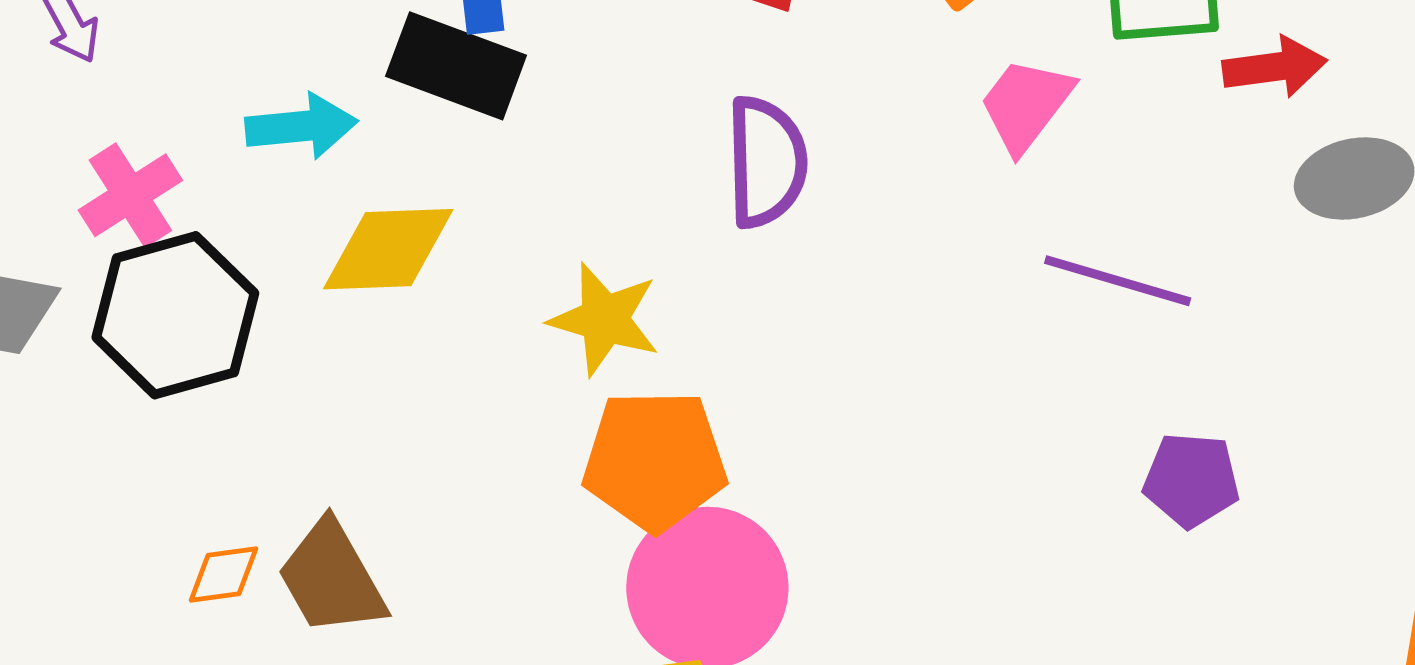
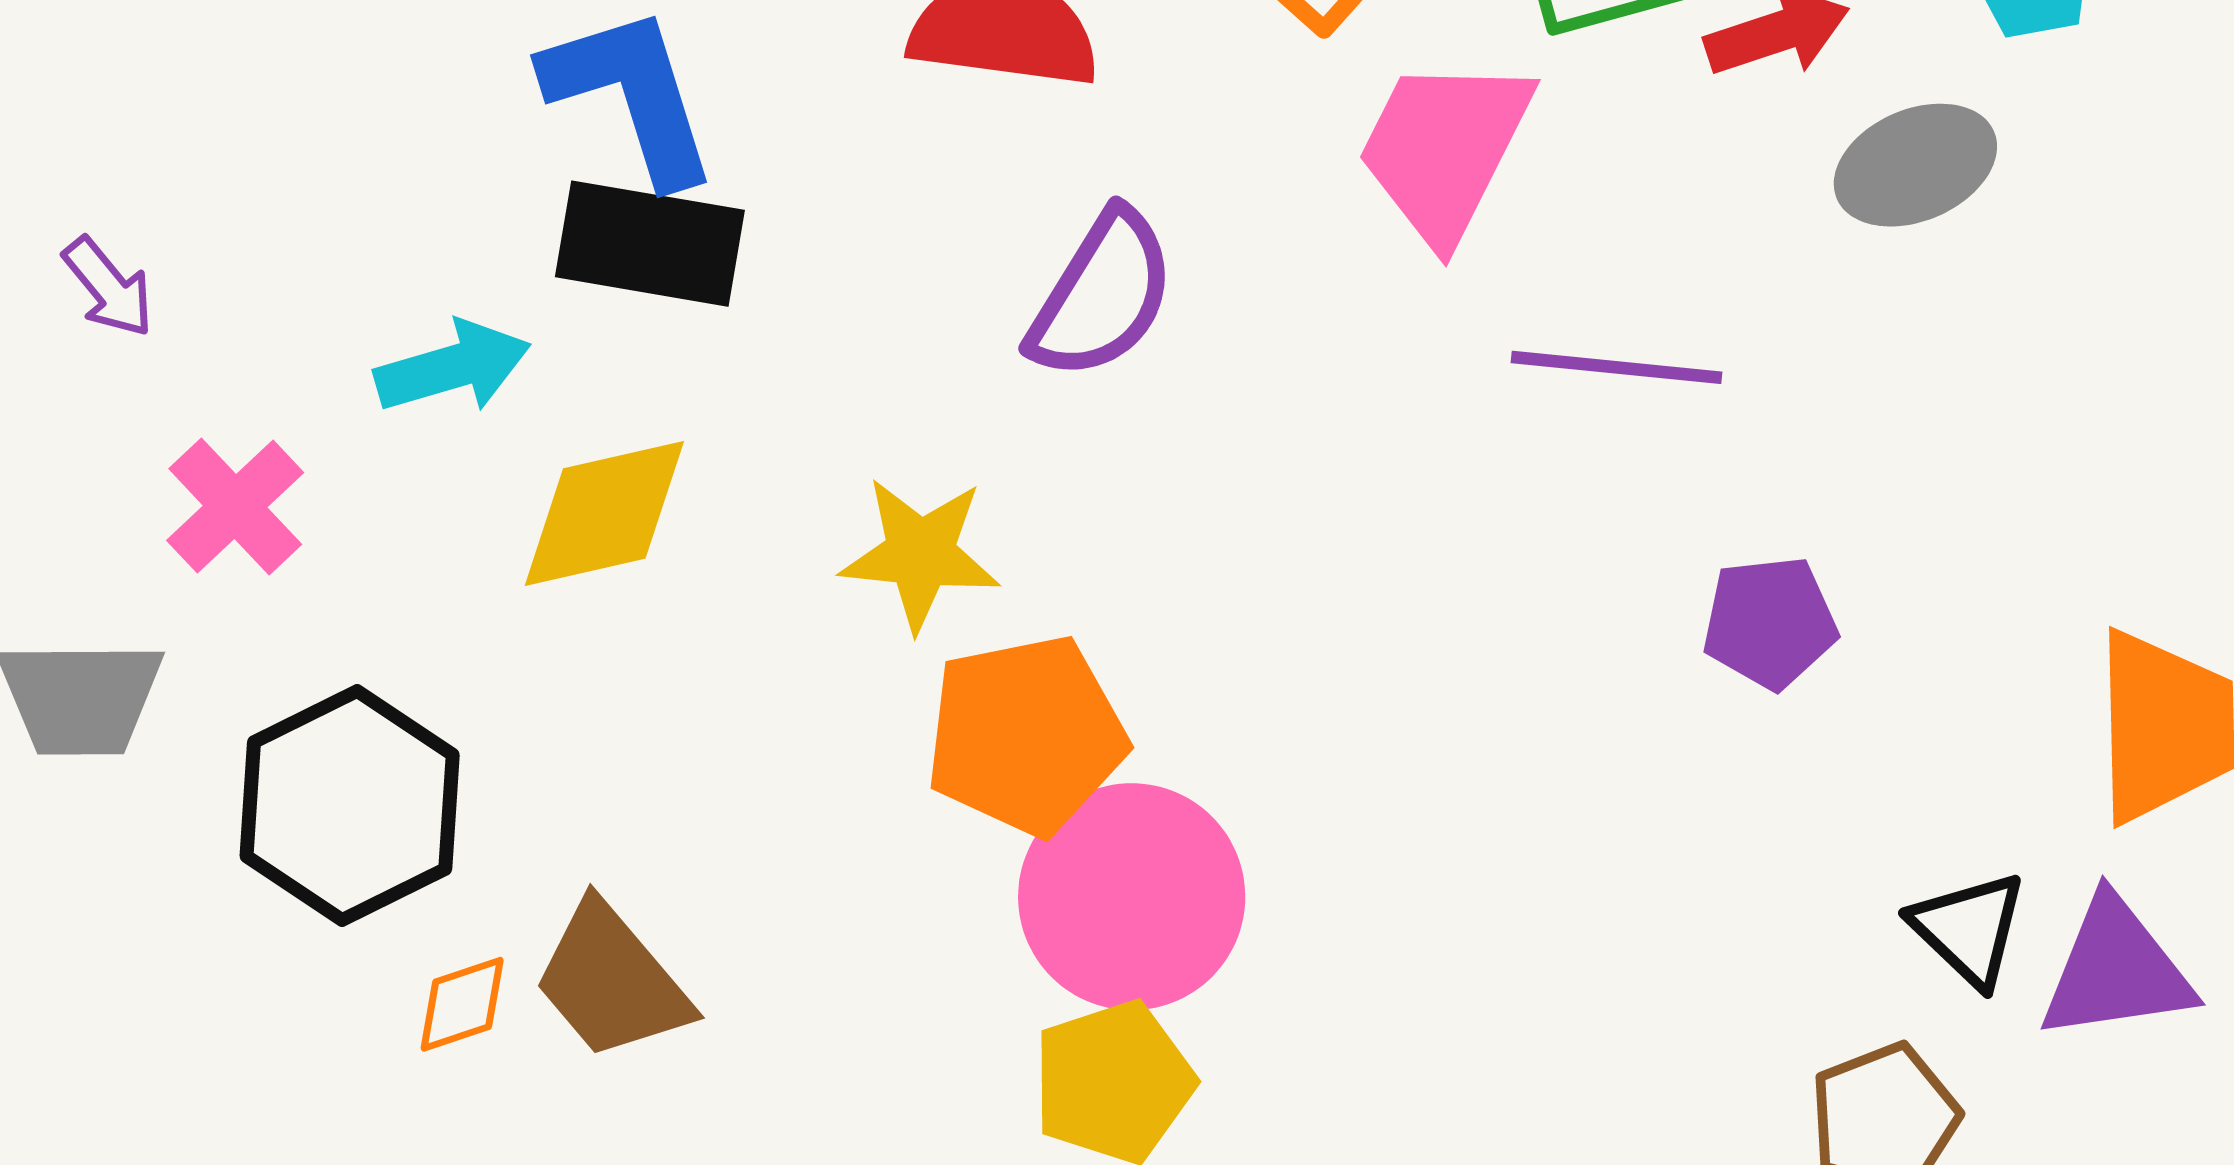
pink trapezoid: (1026, 105) -> (1444, 149), size x1.4
purple semicircle: (766, 162) -> (1102, 295), turned 44
black hexagon: (175, 315) -> (350, 806), moved

